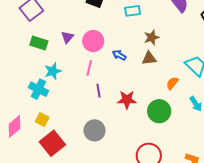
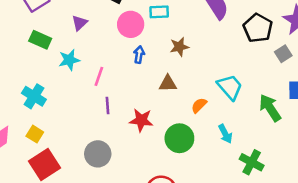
purple triangle: (67, 37) -> (79, 23), moved
pink circle: (93, 41) -> (131, 24), moved
blue arrow: (119, 55) -> (139, 55), moved, turned 64
brown triangle: (149, 58) -> (168, 84), moved
cyan star: (53, 71) -> (69, 60), moved

